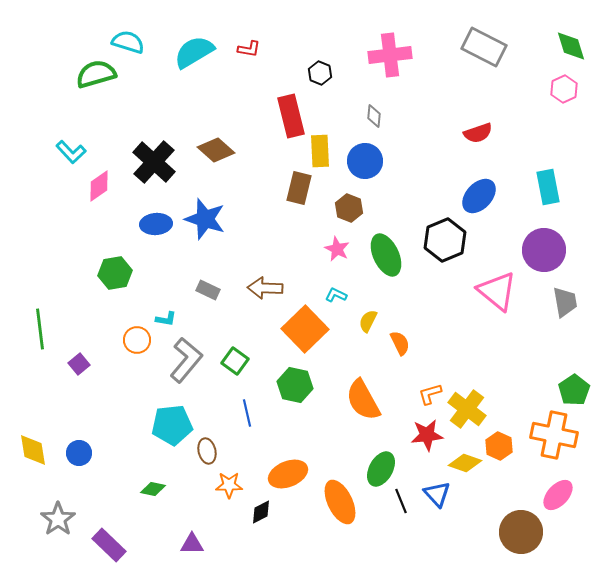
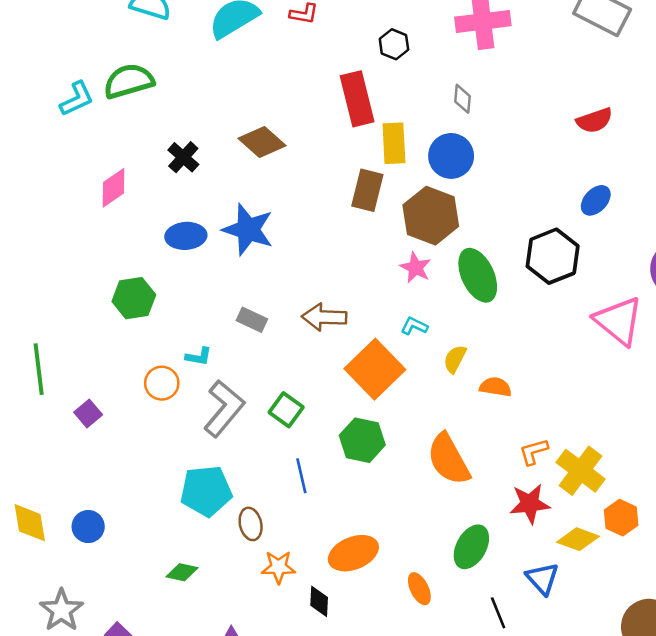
green semicircle: (96, 74) -> (129, 81), moved
cyan L-shape: (71, 152) -> (77, 99), moved, turned -72
black cross: (154, 162) -> (183, 157), size x0.6
blue ellipse: (479, 196) -> (596, 200), size x0.7
brown hexagon: (349, 208) -> (431, 216), size x1.6
orange semicircle: (400, 343) -> (495, 387), turned -55
black line: (401, 501) -> (498, 613), moved
orange ellipse: (340, 502) -> (419, 589), size x0.6
black diamond: (261, 512) -> (319, 601), turned -60

